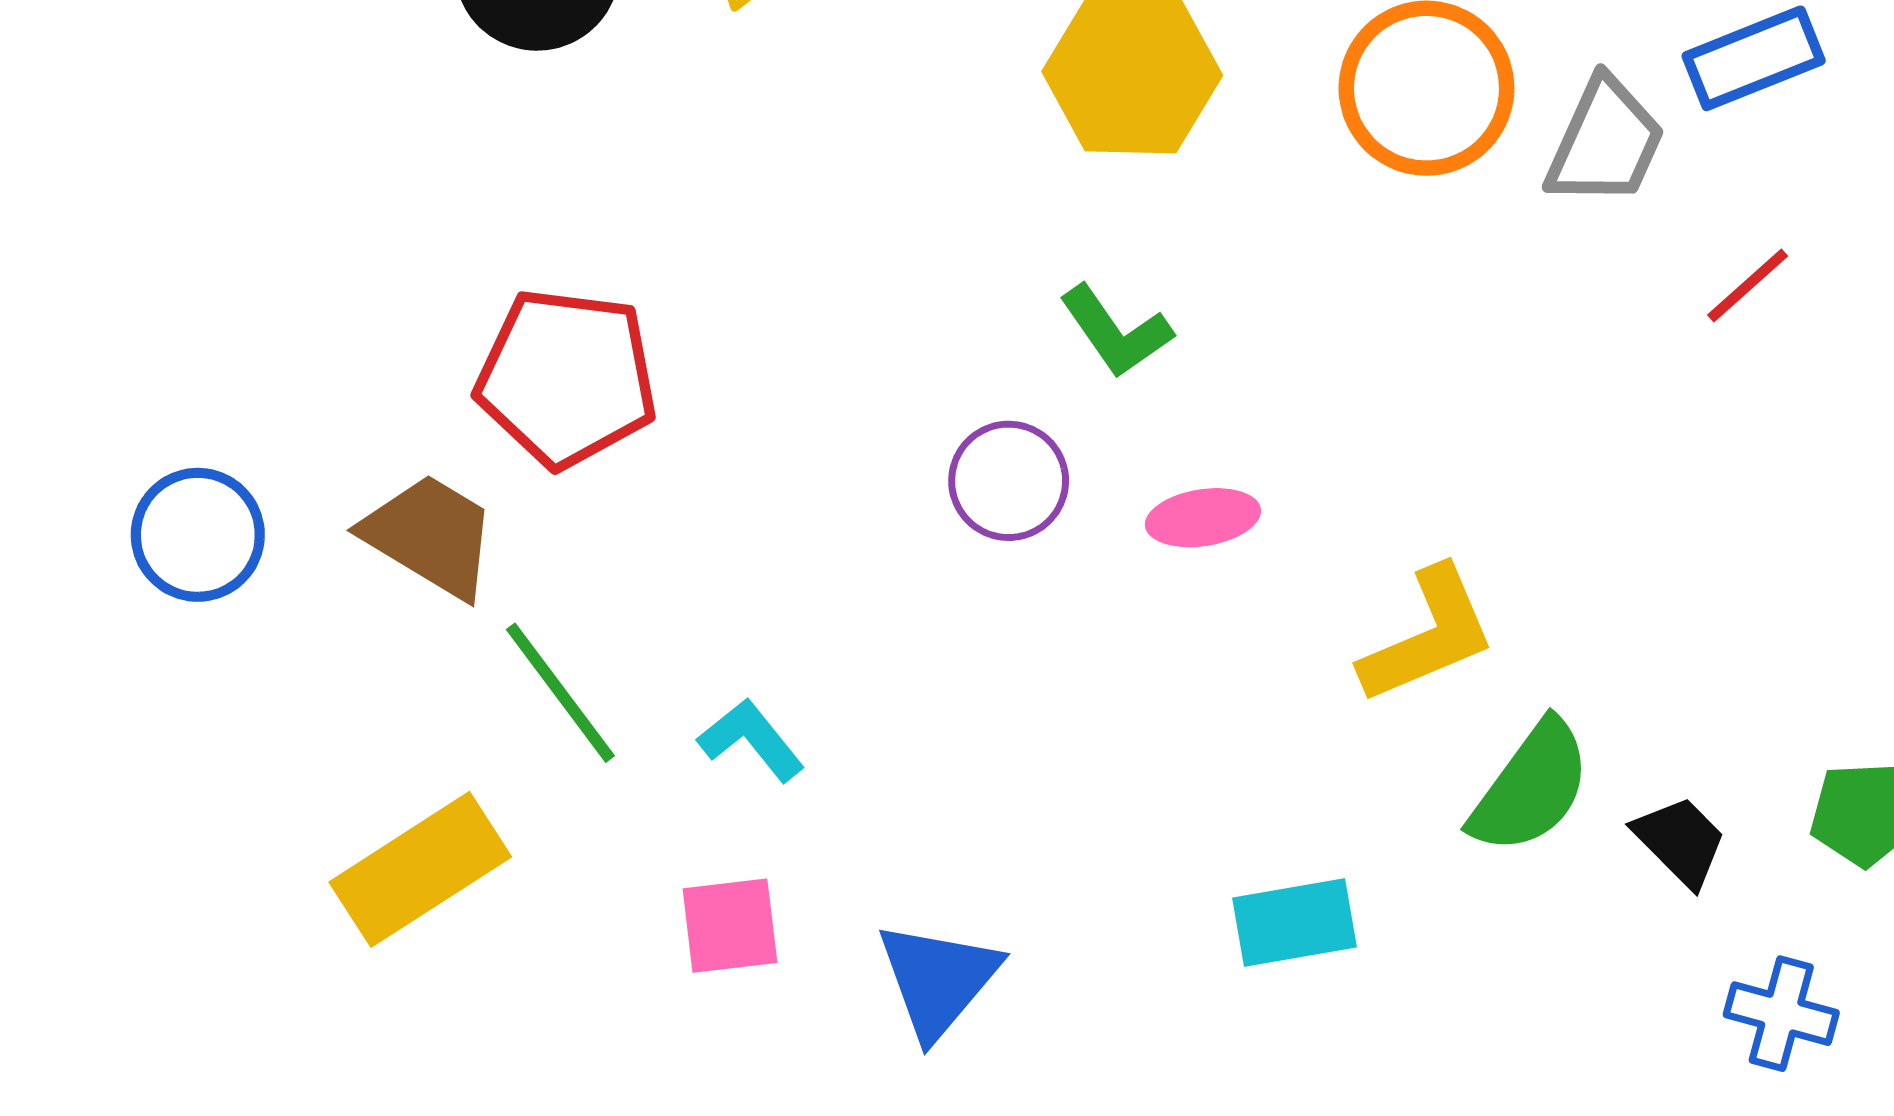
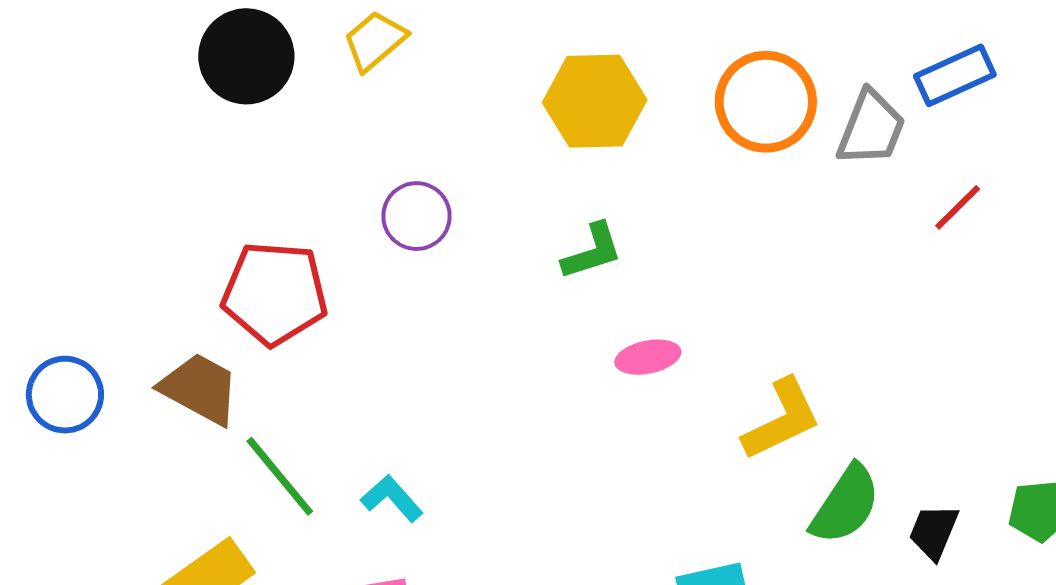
green L-shape: (1116, 331) -> (592, 251), turned -70
purple circle: (1009, 481) -> (416, 216), moved
black trapezoid: (1680, 841) -> (934, 532), turned -110

